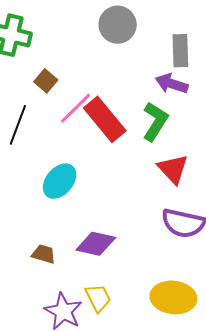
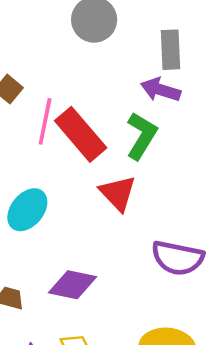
pink line: (76, 108) -> (45, 121), turned -33
red triangle: (173, 169) -> (118, 193), moved

